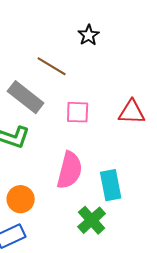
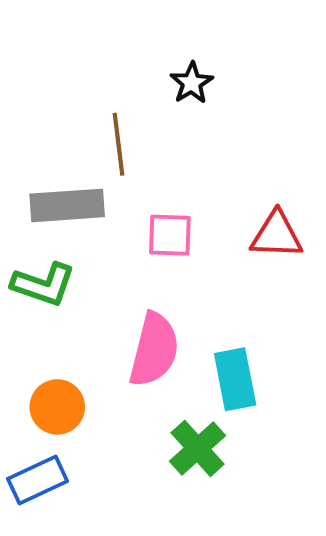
brown line: (52, 66) -> (119, 144), turned 52
gray rectangle: (26, 97) -> (67, 205), turned -42

